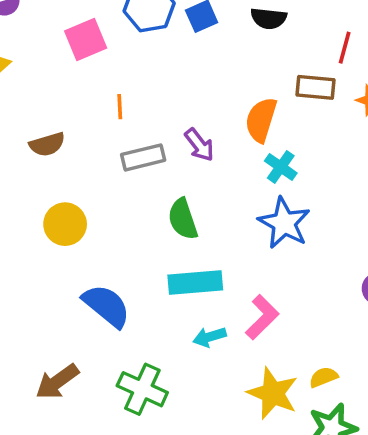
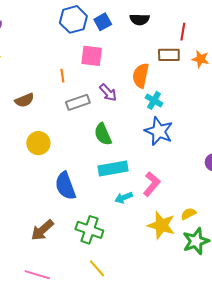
pink square: (86, 39) -> (92, 56), moved, turned 35
blue semicircle: (106, 306) -> (65, 186), turned -144

